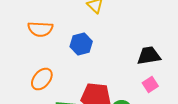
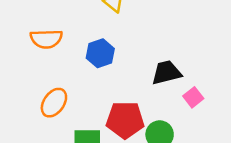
black trapezoid: (149, 56) -> (166, 73), moved

